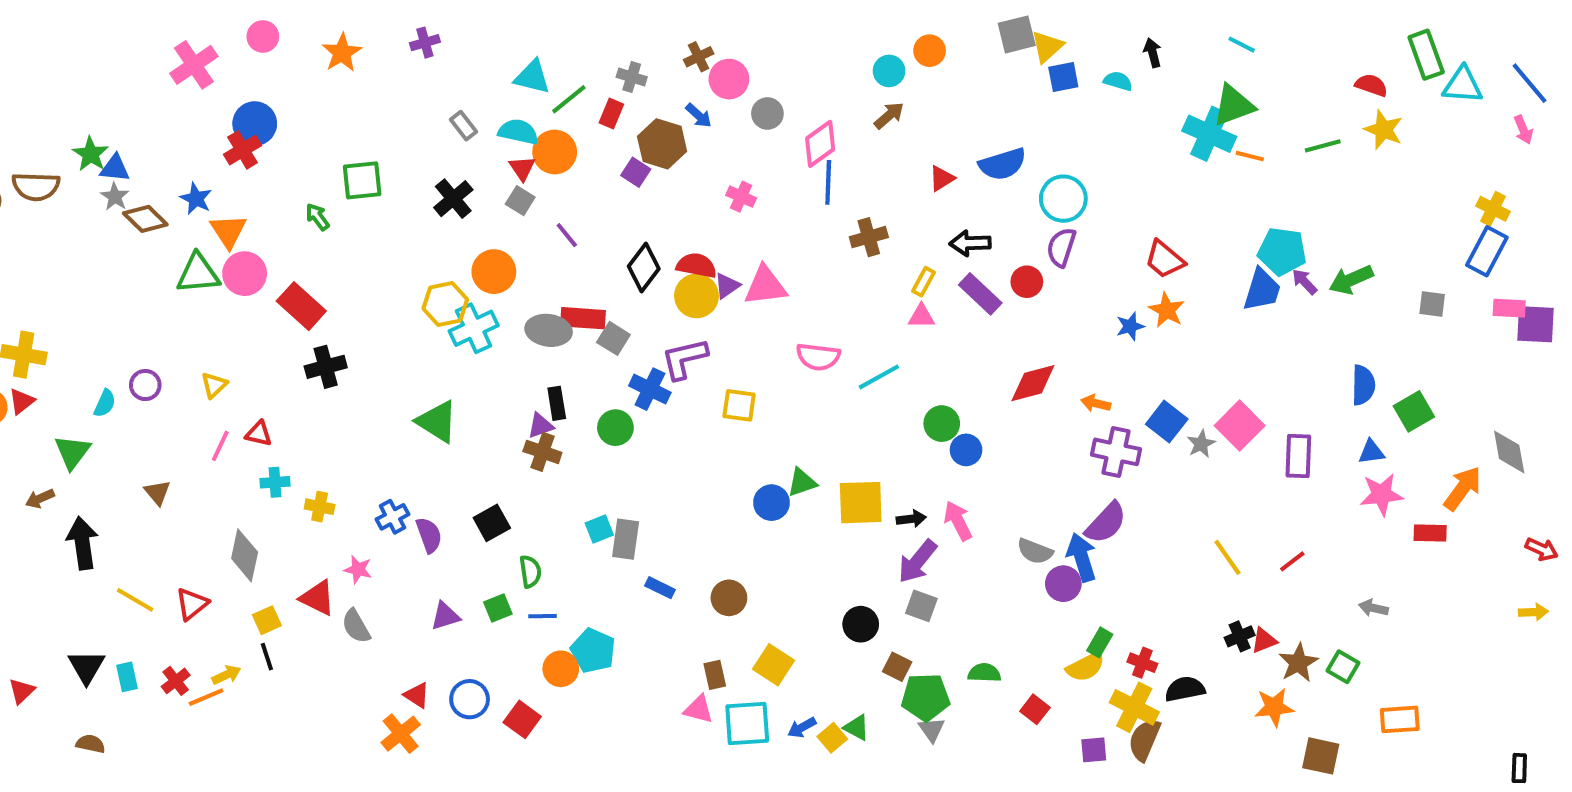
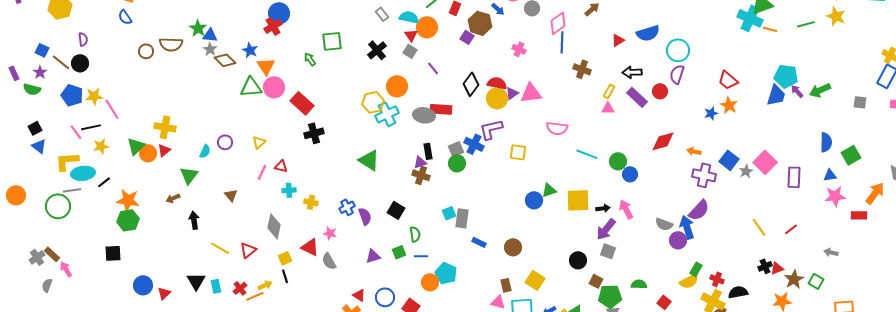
brown cross: (869, 237) -> (582, 69), turned 36
gray square: (613, 338) -> (456, 149), moved, turned 35
cyan line: (879, 377) -> (587, 154), moved, turned 50
black square: (492, 523) -> (396, 210), turned -30
black arrow: (82, 543) -> (194, 220), size x0.7

